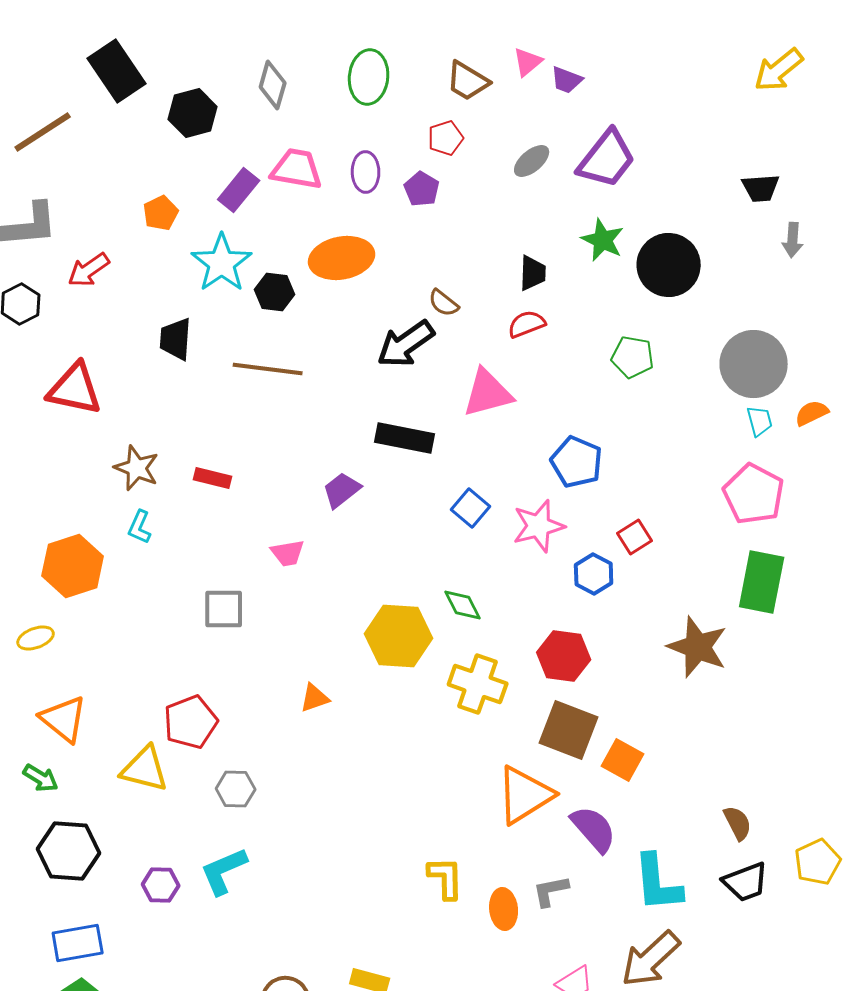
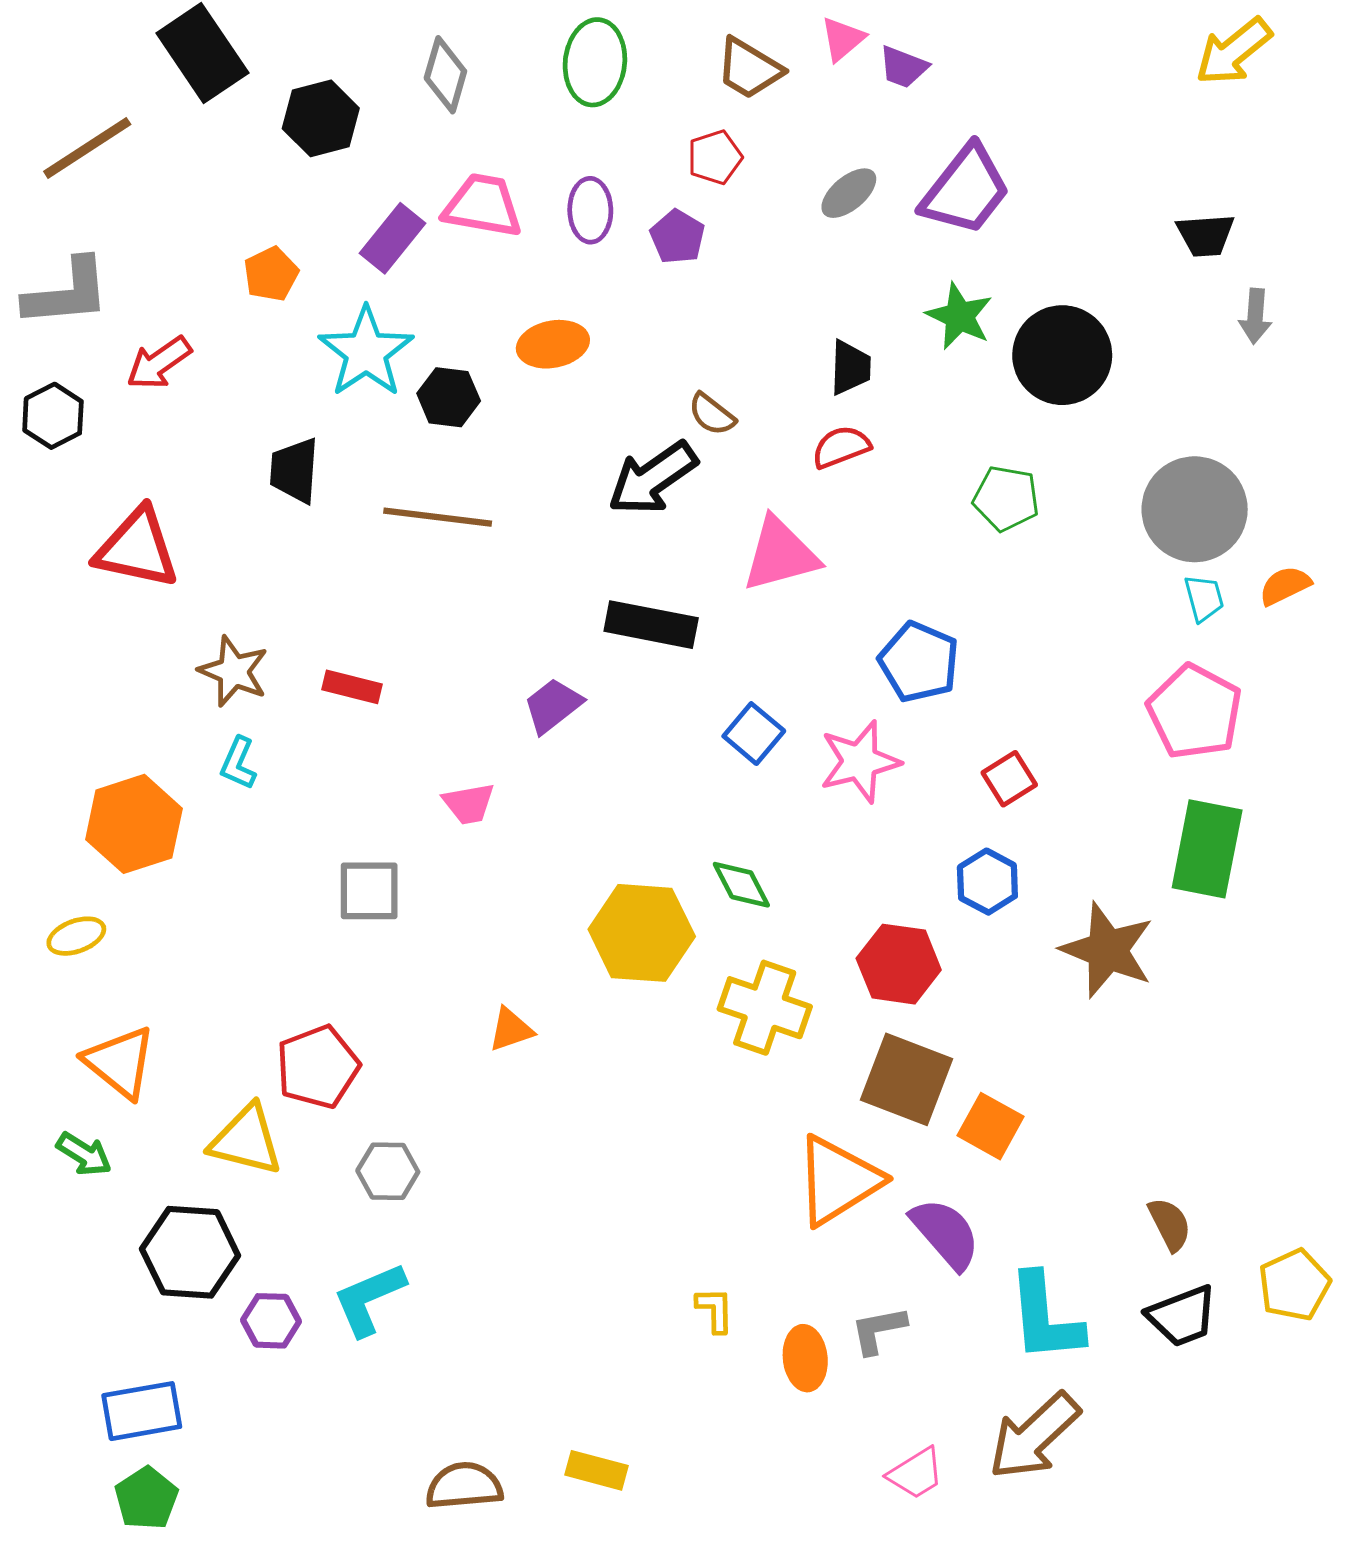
orange ellipse: (342, 258) -> (553, 344), size x0.7
blue hexagon: (594, 574) -> (987, 882), moved
black hexagon: (69, 851) -> (190, 1252), moved
yellow L-shape: (446, 878) -> (715, 1310), size x0.7

